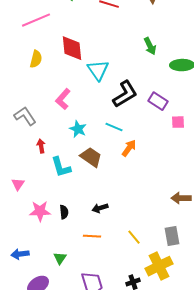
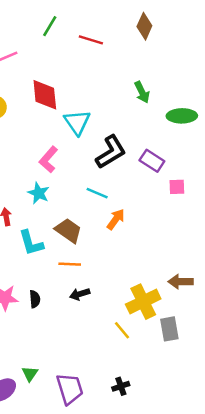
pink L-shape: (63, 99) -> (49, 159), moved
cyan star: (78, 129) -> (39, 193), moved
orange line: (92, 236) -> (70, 264), moved
green triangle: (60, 258) -> (30, 374), moved
yellow cross: (159, 266) -> (143, 302), moved

